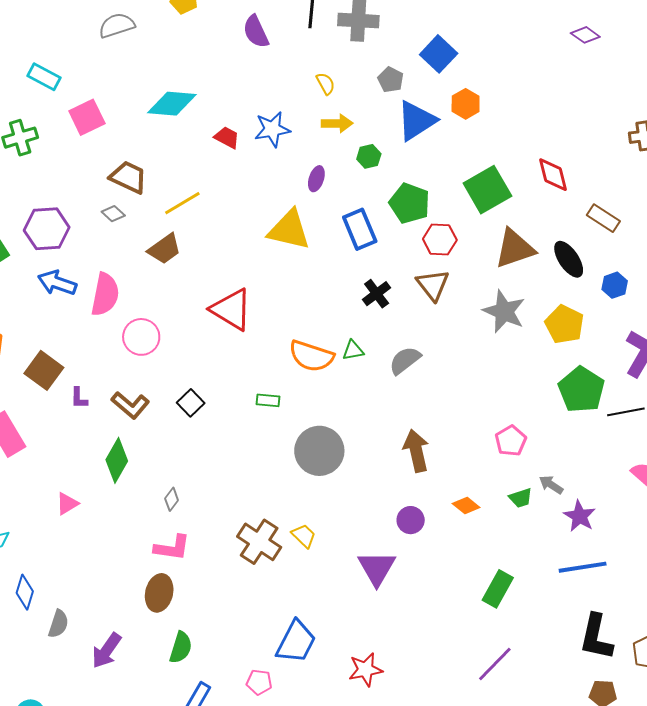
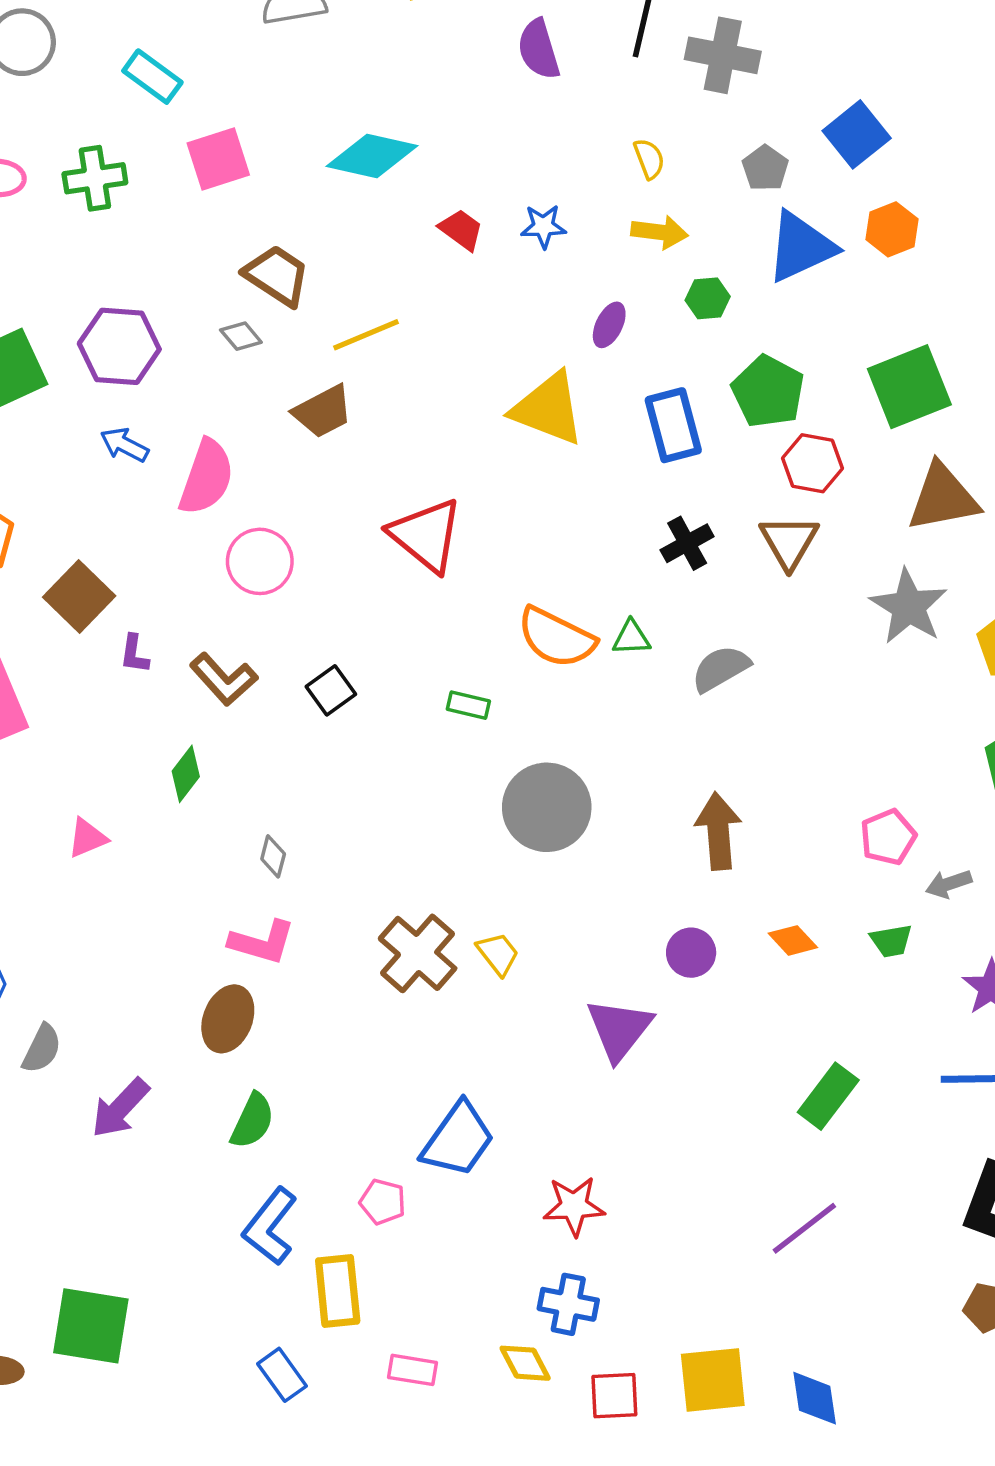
blue star: (272, 129) -> (543, 226), size x0.7
blue arrow: (57, 283) -> (124, 445), size x0.7
green diamond: (117, 460) -> (186, 774), size x0.7
gray arrow: (551, 485) -> (949, 884), moved, turned -60
gray diamond: (172, 499) -> (273, 856), turned -30

